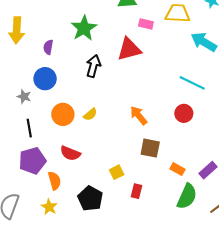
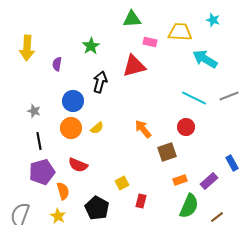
green star: (84, 28) -> (91, 46), size x0.7
blue circle: (45, 79) -> (73, 101), moved
brown square: (150, 148) -> (167, 152), moved, turned -30
orange rectangle: (178, 169) -> (180, 180), turned -48

